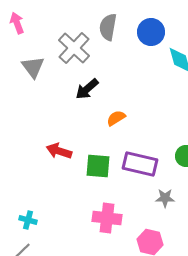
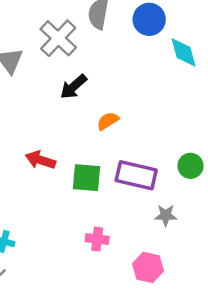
pink cross: (107, 218) -> (97, 239), size x0.7

